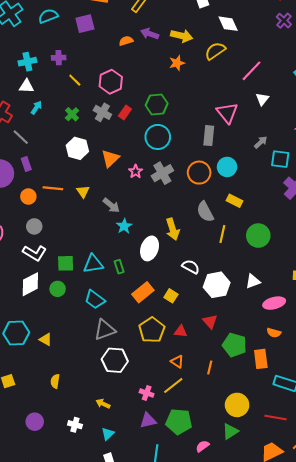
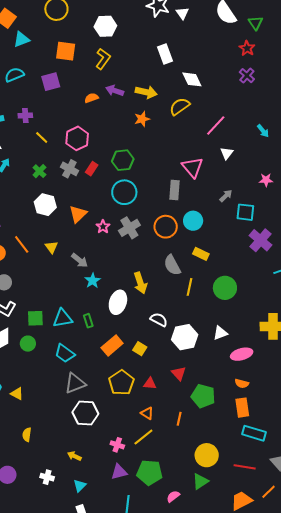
orange line: (53, 188) -> (22, 244), turned 48
orange rectangle: (261, 359) -> (242, 408), moved

